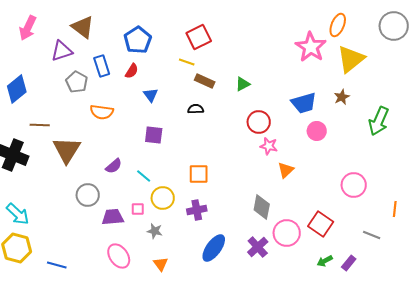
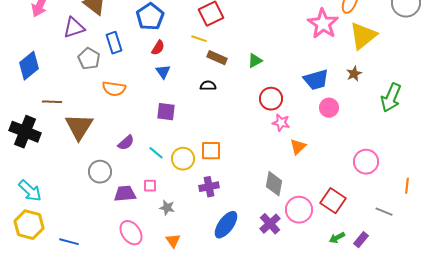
red semicircle: (132, 71) -> (158, 48), moved
yellow circle: (163, 198) -> (183, 159), moved

